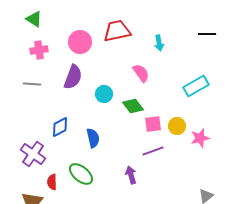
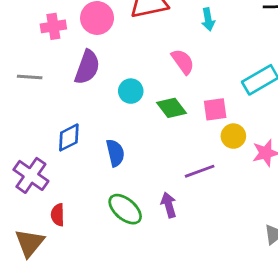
pink cross: (39, 50) -> (53, 26), moved
pink square: (153, 124) -> (215, 109), moved
green ellipse: (81, 174) -> (125, 209), moved

